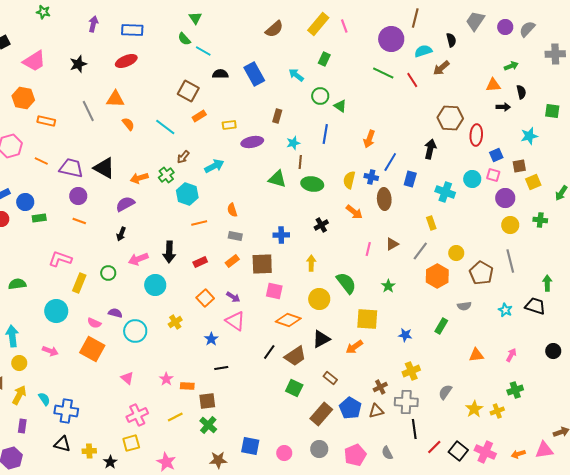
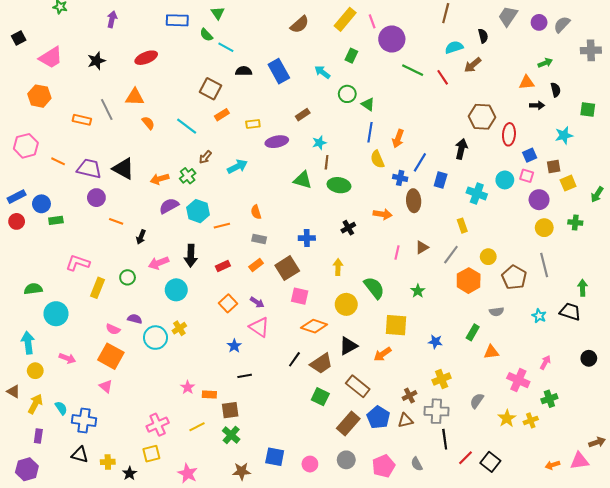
blue rectangle: (132, 30) -> (177, 20), moved
purple circle: (391, 39) -> (392, 39), moved
brown rectangle: (277, 116) -> (303, 115), turned 40
orange rectangle: (46, 121) -> (82, 120), moved
blue line: (325, 134) -> (370, 132), moved
yellow semicircle: (349, 180) -> (377, 159), moved, turned -36
cyan hexagon: (187, 194) -> (198, 211), moved
purple semicircle: (125, 204) -> (169, 206), moved
orange arrow: (354, 212) -> (383, 214), turned -30
orange line: (79, 221) -> (116, 221), moved
brown square: (262, 264) -> (287, 268), turned -30
cyan circle: (56, 311) -> (56, 314), moved
yellow cross: (175, 322) -> (179, 328), moved
orange triangle: (476, 355) -> (491, 352), moved
pink triangle: (127, 378) -> (106, 386), moved
brown rectangle: (330, 378) -> (358, 386), size x1.6
pink cross: (485, 452) -> (518, 380), moved

